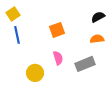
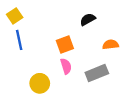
black semicircle: (98, 17) -> (88, 19), moved
orange square: (57, 30) -> (65, 45), moved

